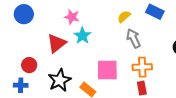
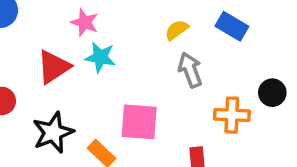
cyan star: (82, 36) -> (100, 57), turned -30
orange cross: (142, 67) -> (232, 115), moved

